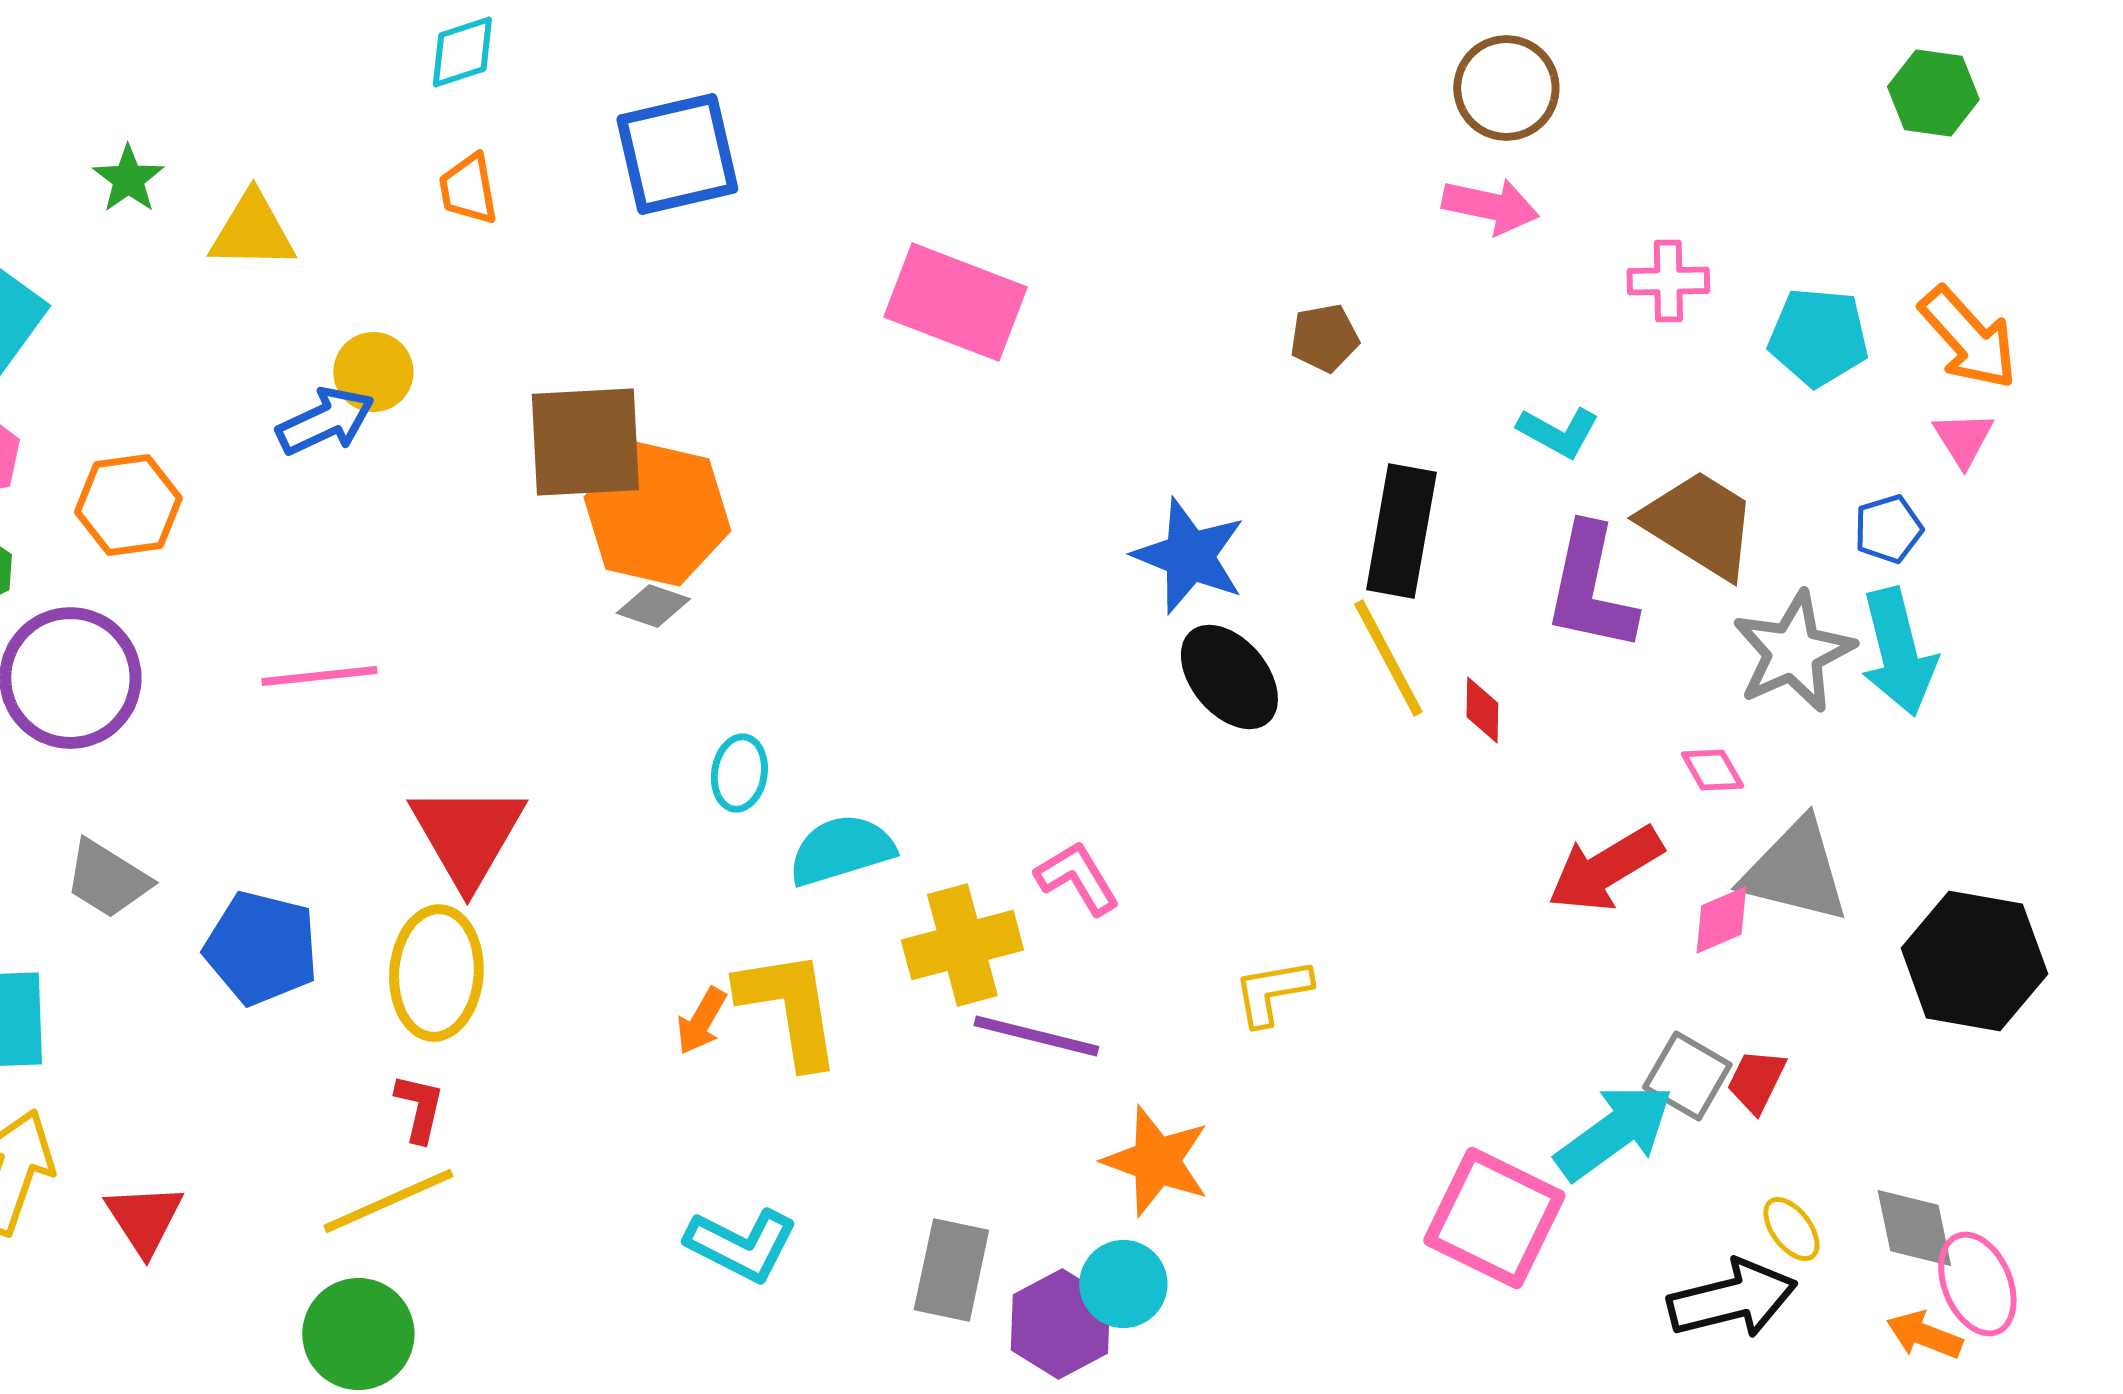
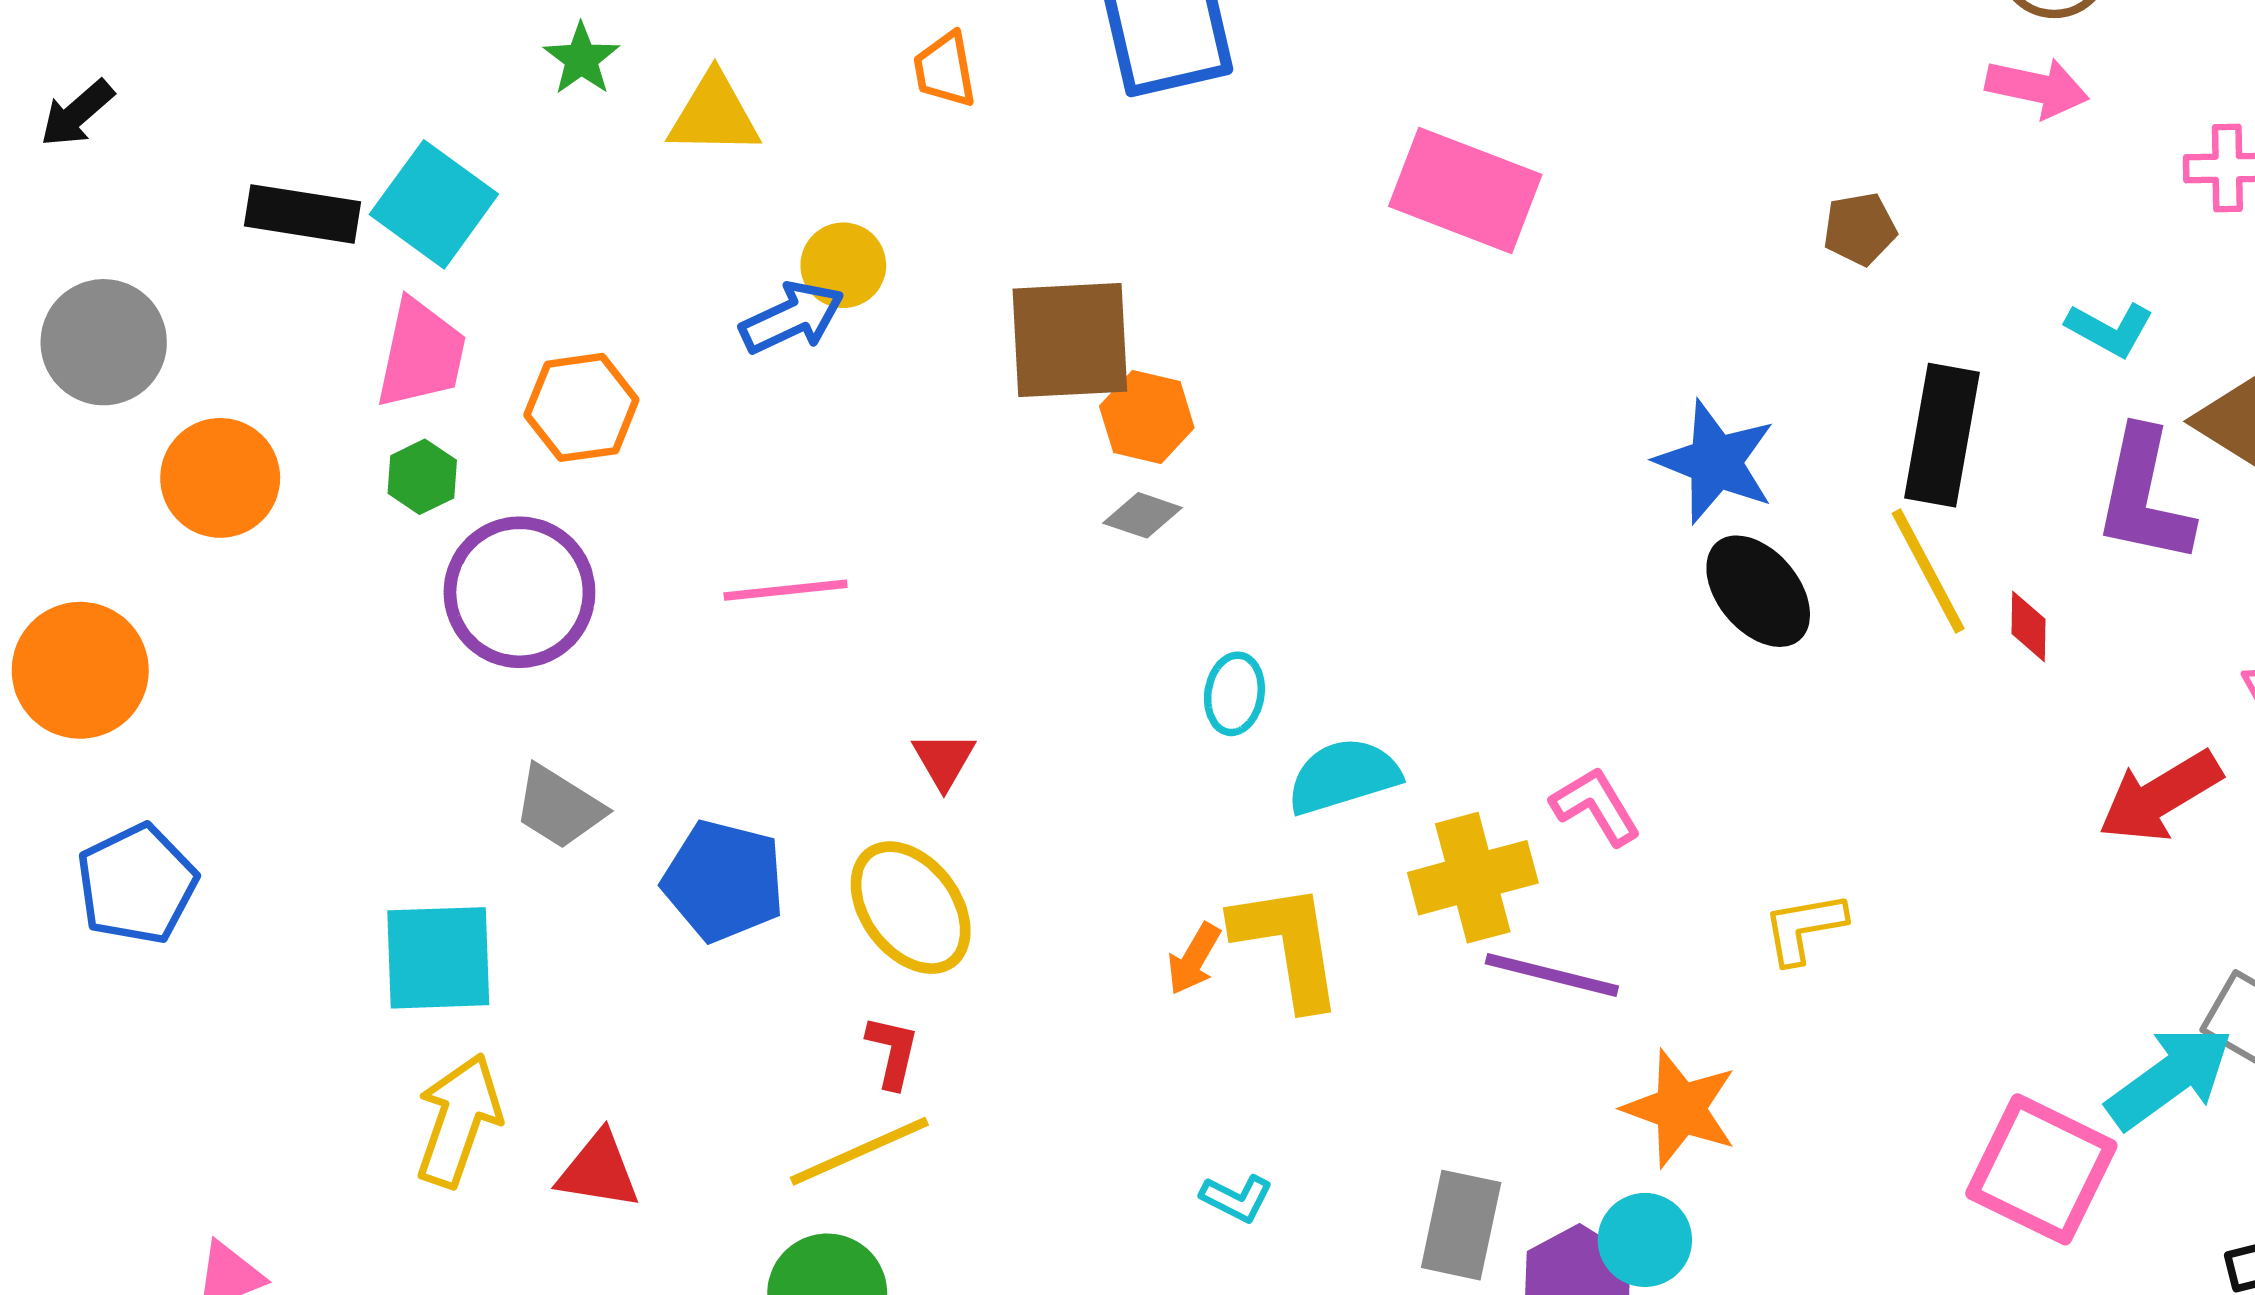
orange hexagon: (657, 514) -> (1147, 417), size x0.6
red triangle: (467, 835) -> (944, 760), size x0.5
yellow ellipse: (436, 973) -> (911, 908), turned -41
red triangle: (144, 1219) -> (599, 1171), turned -48
cyan L-shape: (741, 1245) -> (1237, 1198), size x0.6

